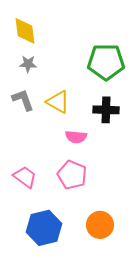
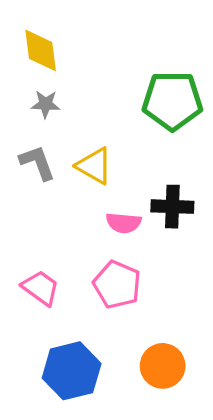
black cross: (106, 110) -> (172, 207), moved

